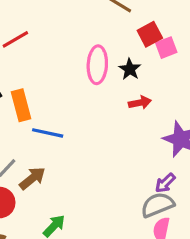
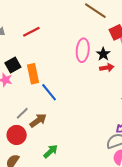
red arrow: (140, 103) -> (107, 68), moved
blue line: (48, 133) -> (49, 92), turned 36

